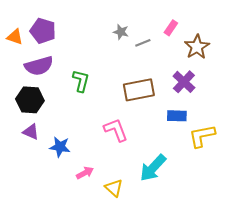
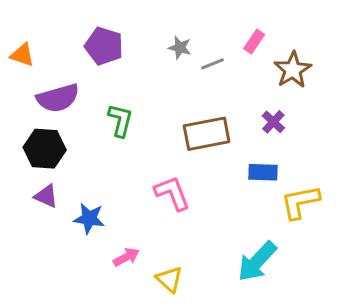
purple pentagon: (43, 31) -> (104, 46), moved
purple cross: (184, 82) -> (273, 122), size x0.7
cyan arrow: (153, 168) -> (257, 261), moved

